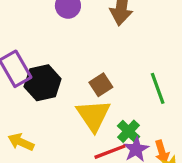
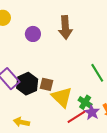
brown square: (101, 85) -> (47, 84), moved, turned -32

